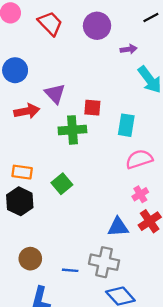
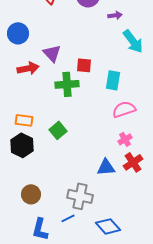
gray cross: (104, 262) -> (80, 196), moved
blue line: (70, 270) -> (68, 218), moved, turned -32

